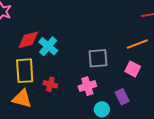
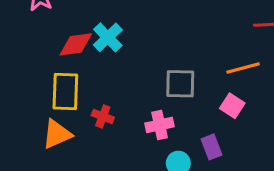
cyan cross: (48, 46) -> (108, 37), moved
orange triangle: (22, 99) -> (57, 134), turned -45

